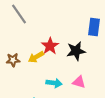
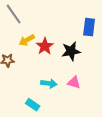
yellow arrow: (36, 57) -> (27, 40), moved

